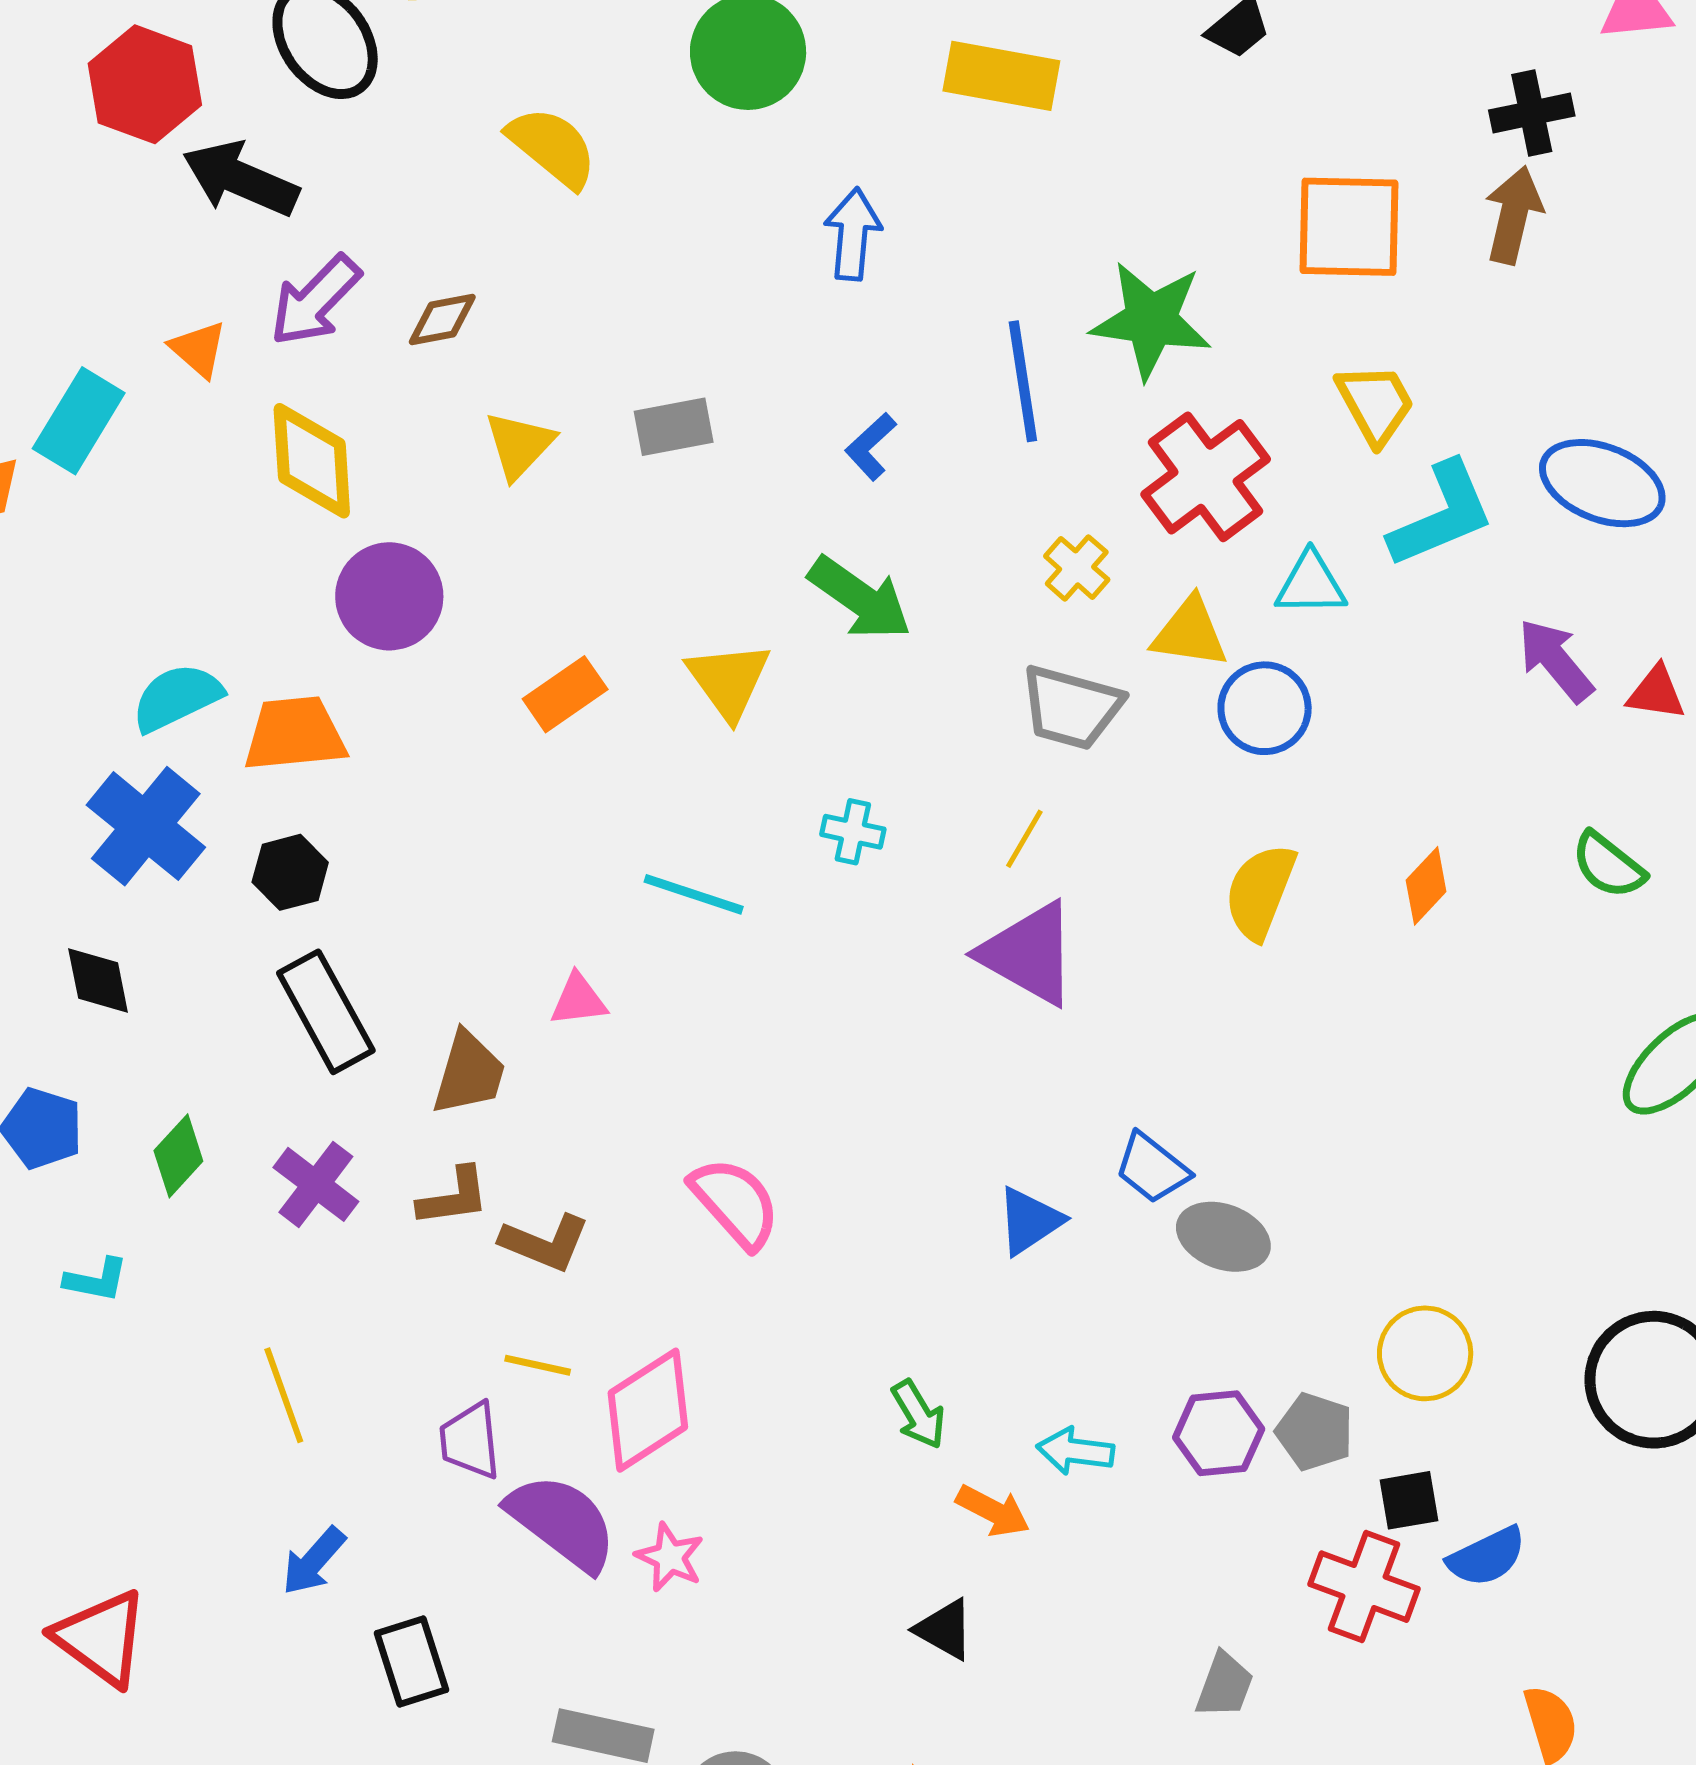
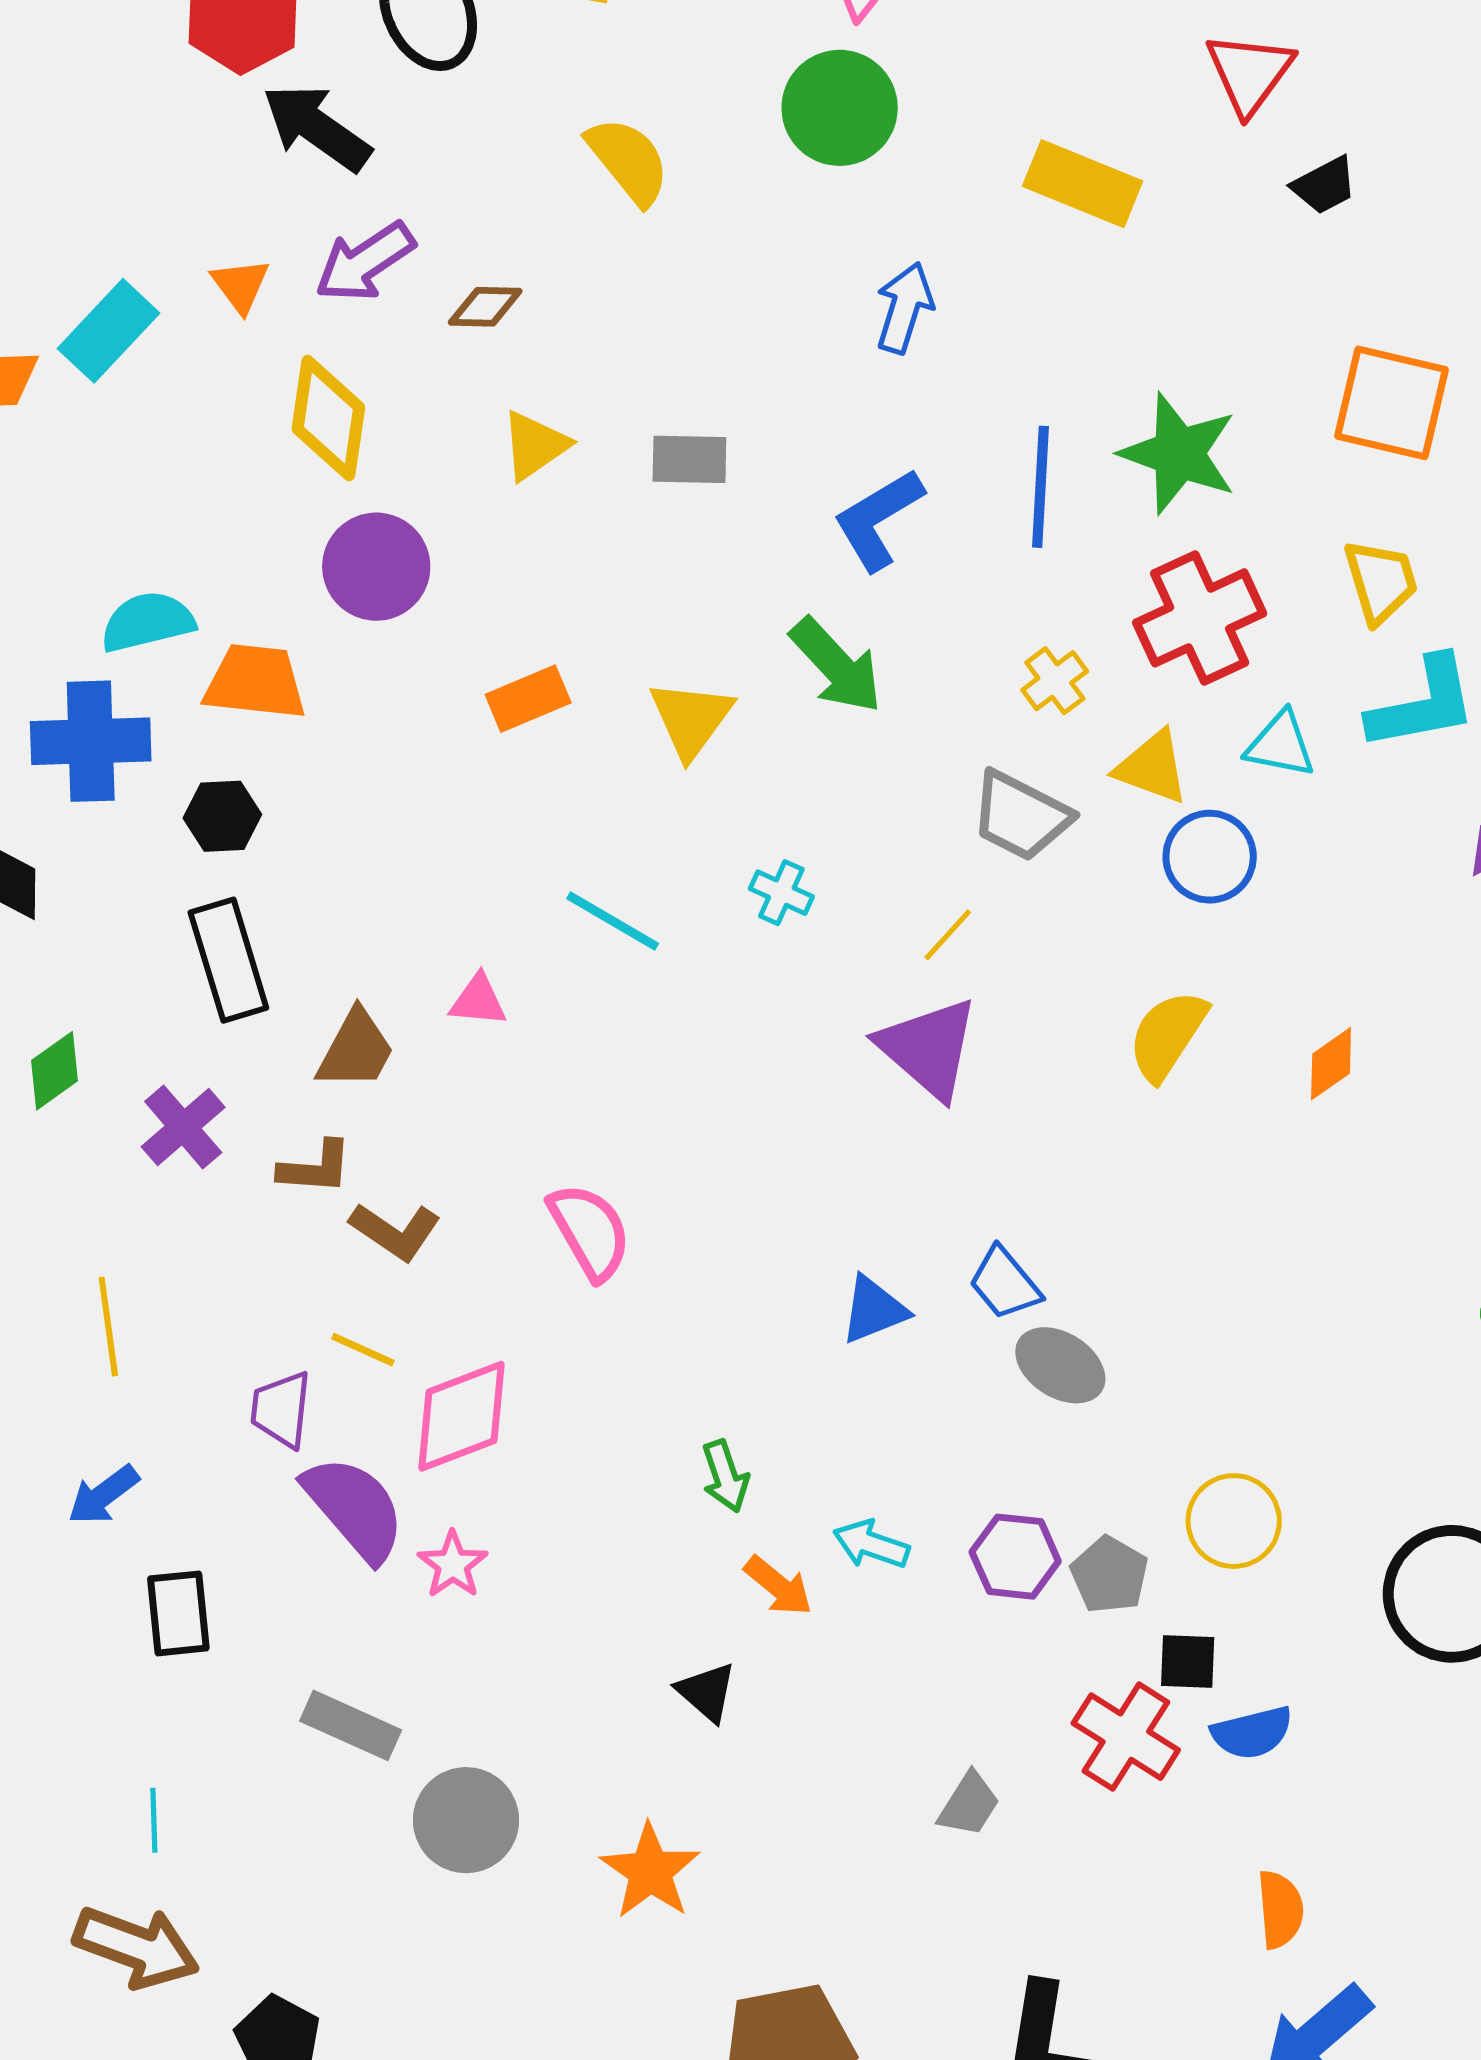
blue L-shape: (871, 447) -> (878, 519), size x1.6
blue cross: (146, 826) -> (91, 741), turned 37

